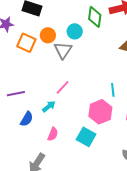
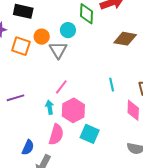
cyan arrow: (49, 106) -> (50, 107), turned -56
pink hexagon: (100, 112) -> (73, 110), moved
blue semicircle: (27, 119) -> (28, 147), moved
pink semicircle: (53, 134) -> (56, 135), size x1.5

